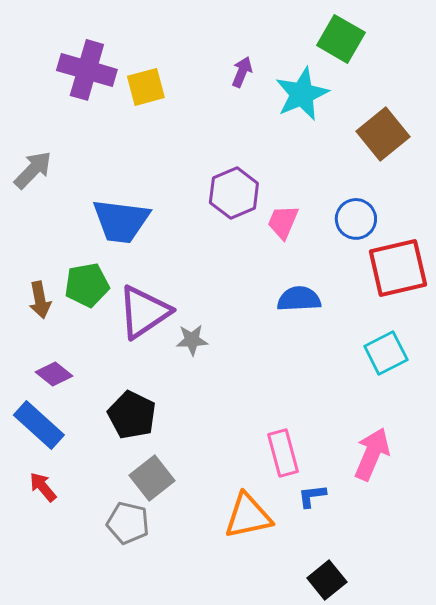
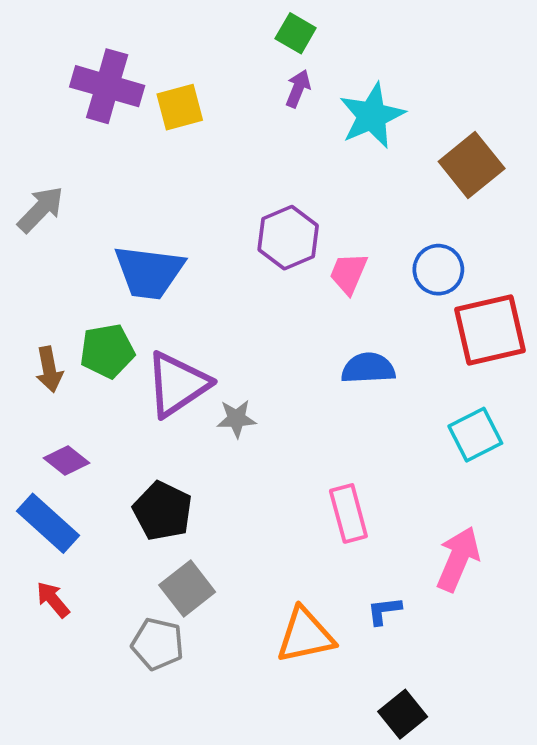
green square: (341, 39) -> (296, 33), moved, size x0.7
pink rectangle: (283, 453) -> (348, 513), moved

